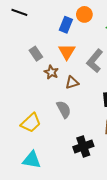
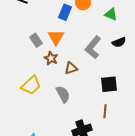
orange triangle: (67, 52) -> (56, 37), moved
yellow trapezoid: (31, 123) -> (31, 85), moved

